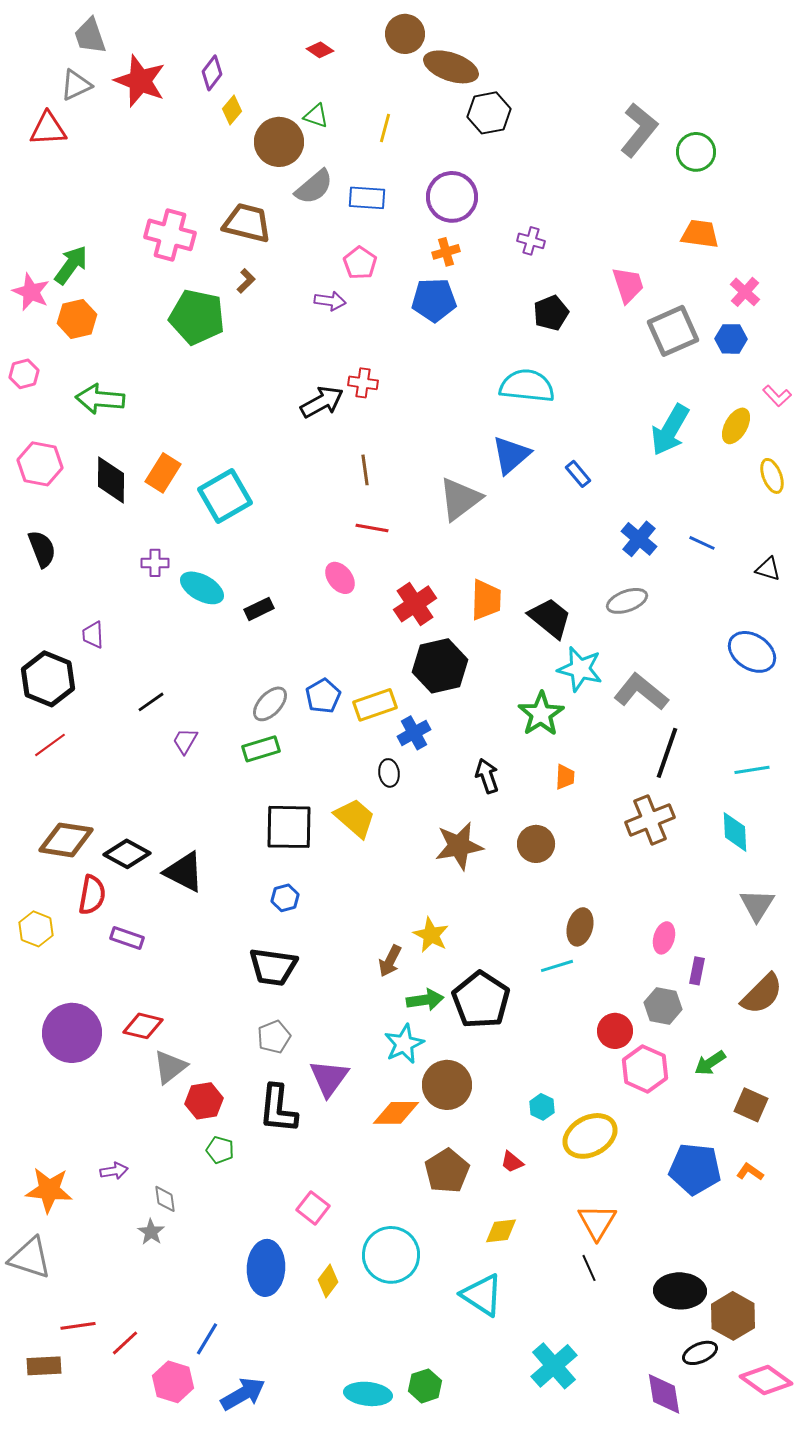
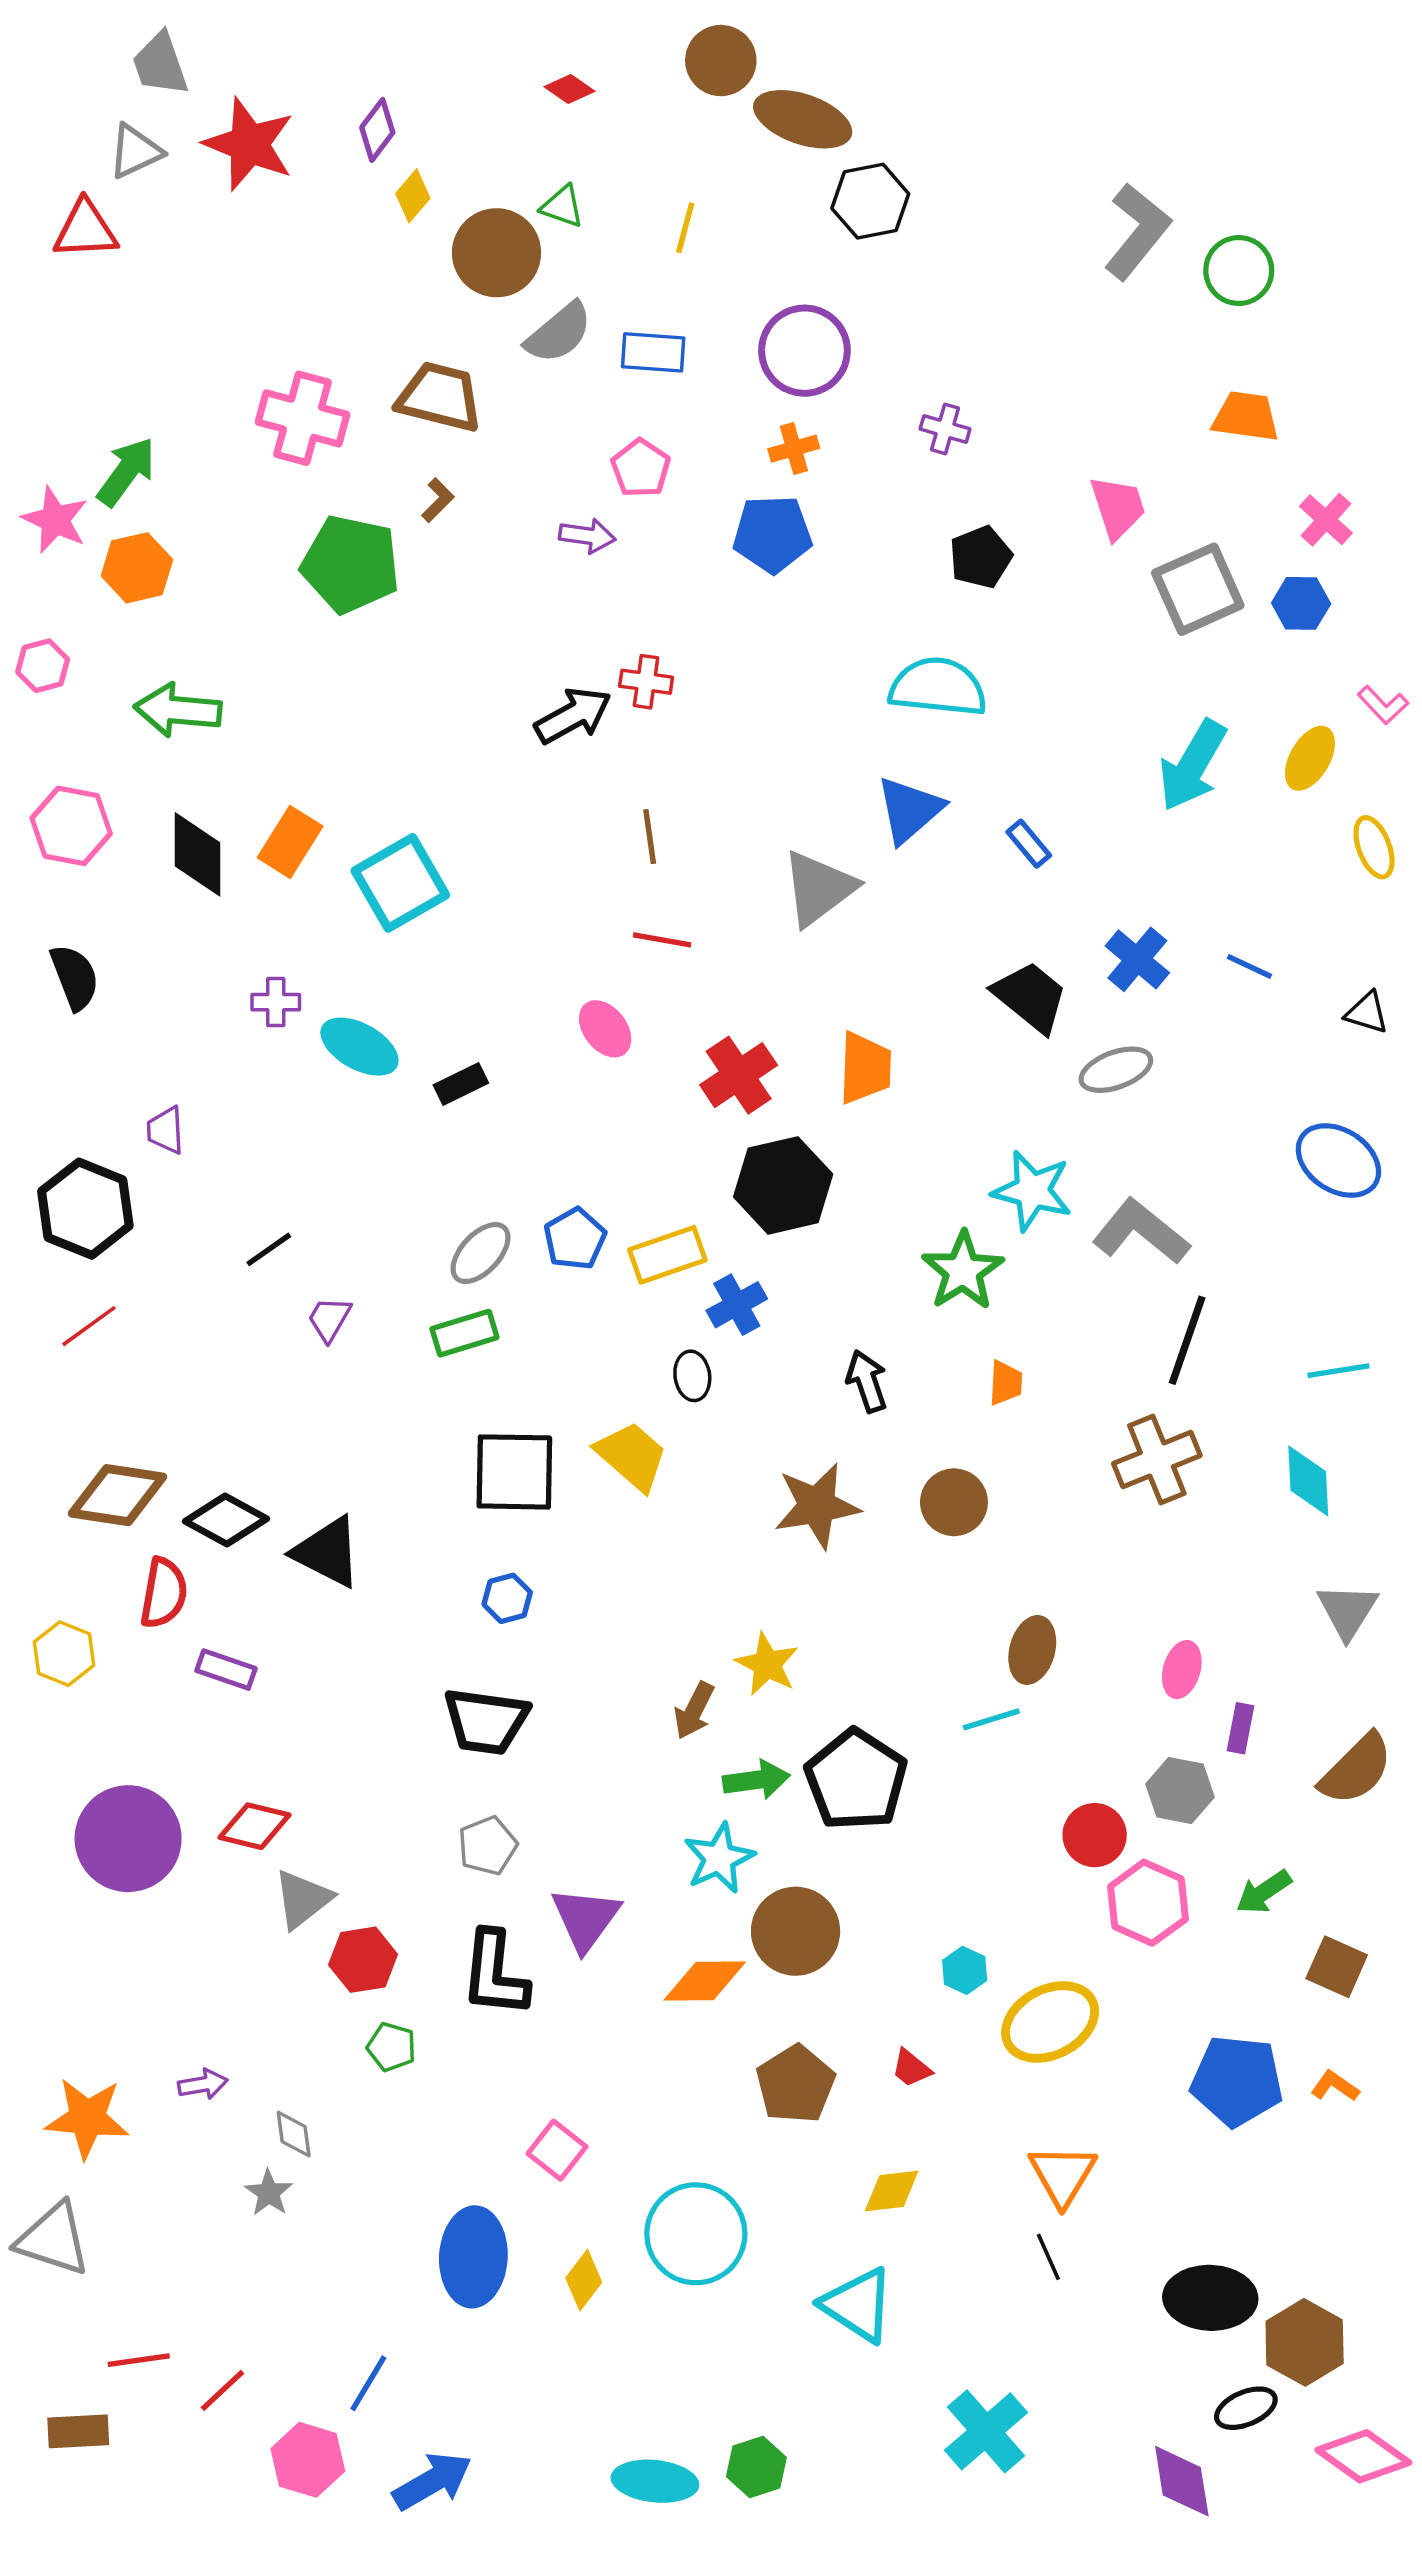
black trapezoid: (550, 618) -> (1030, 997), moved

